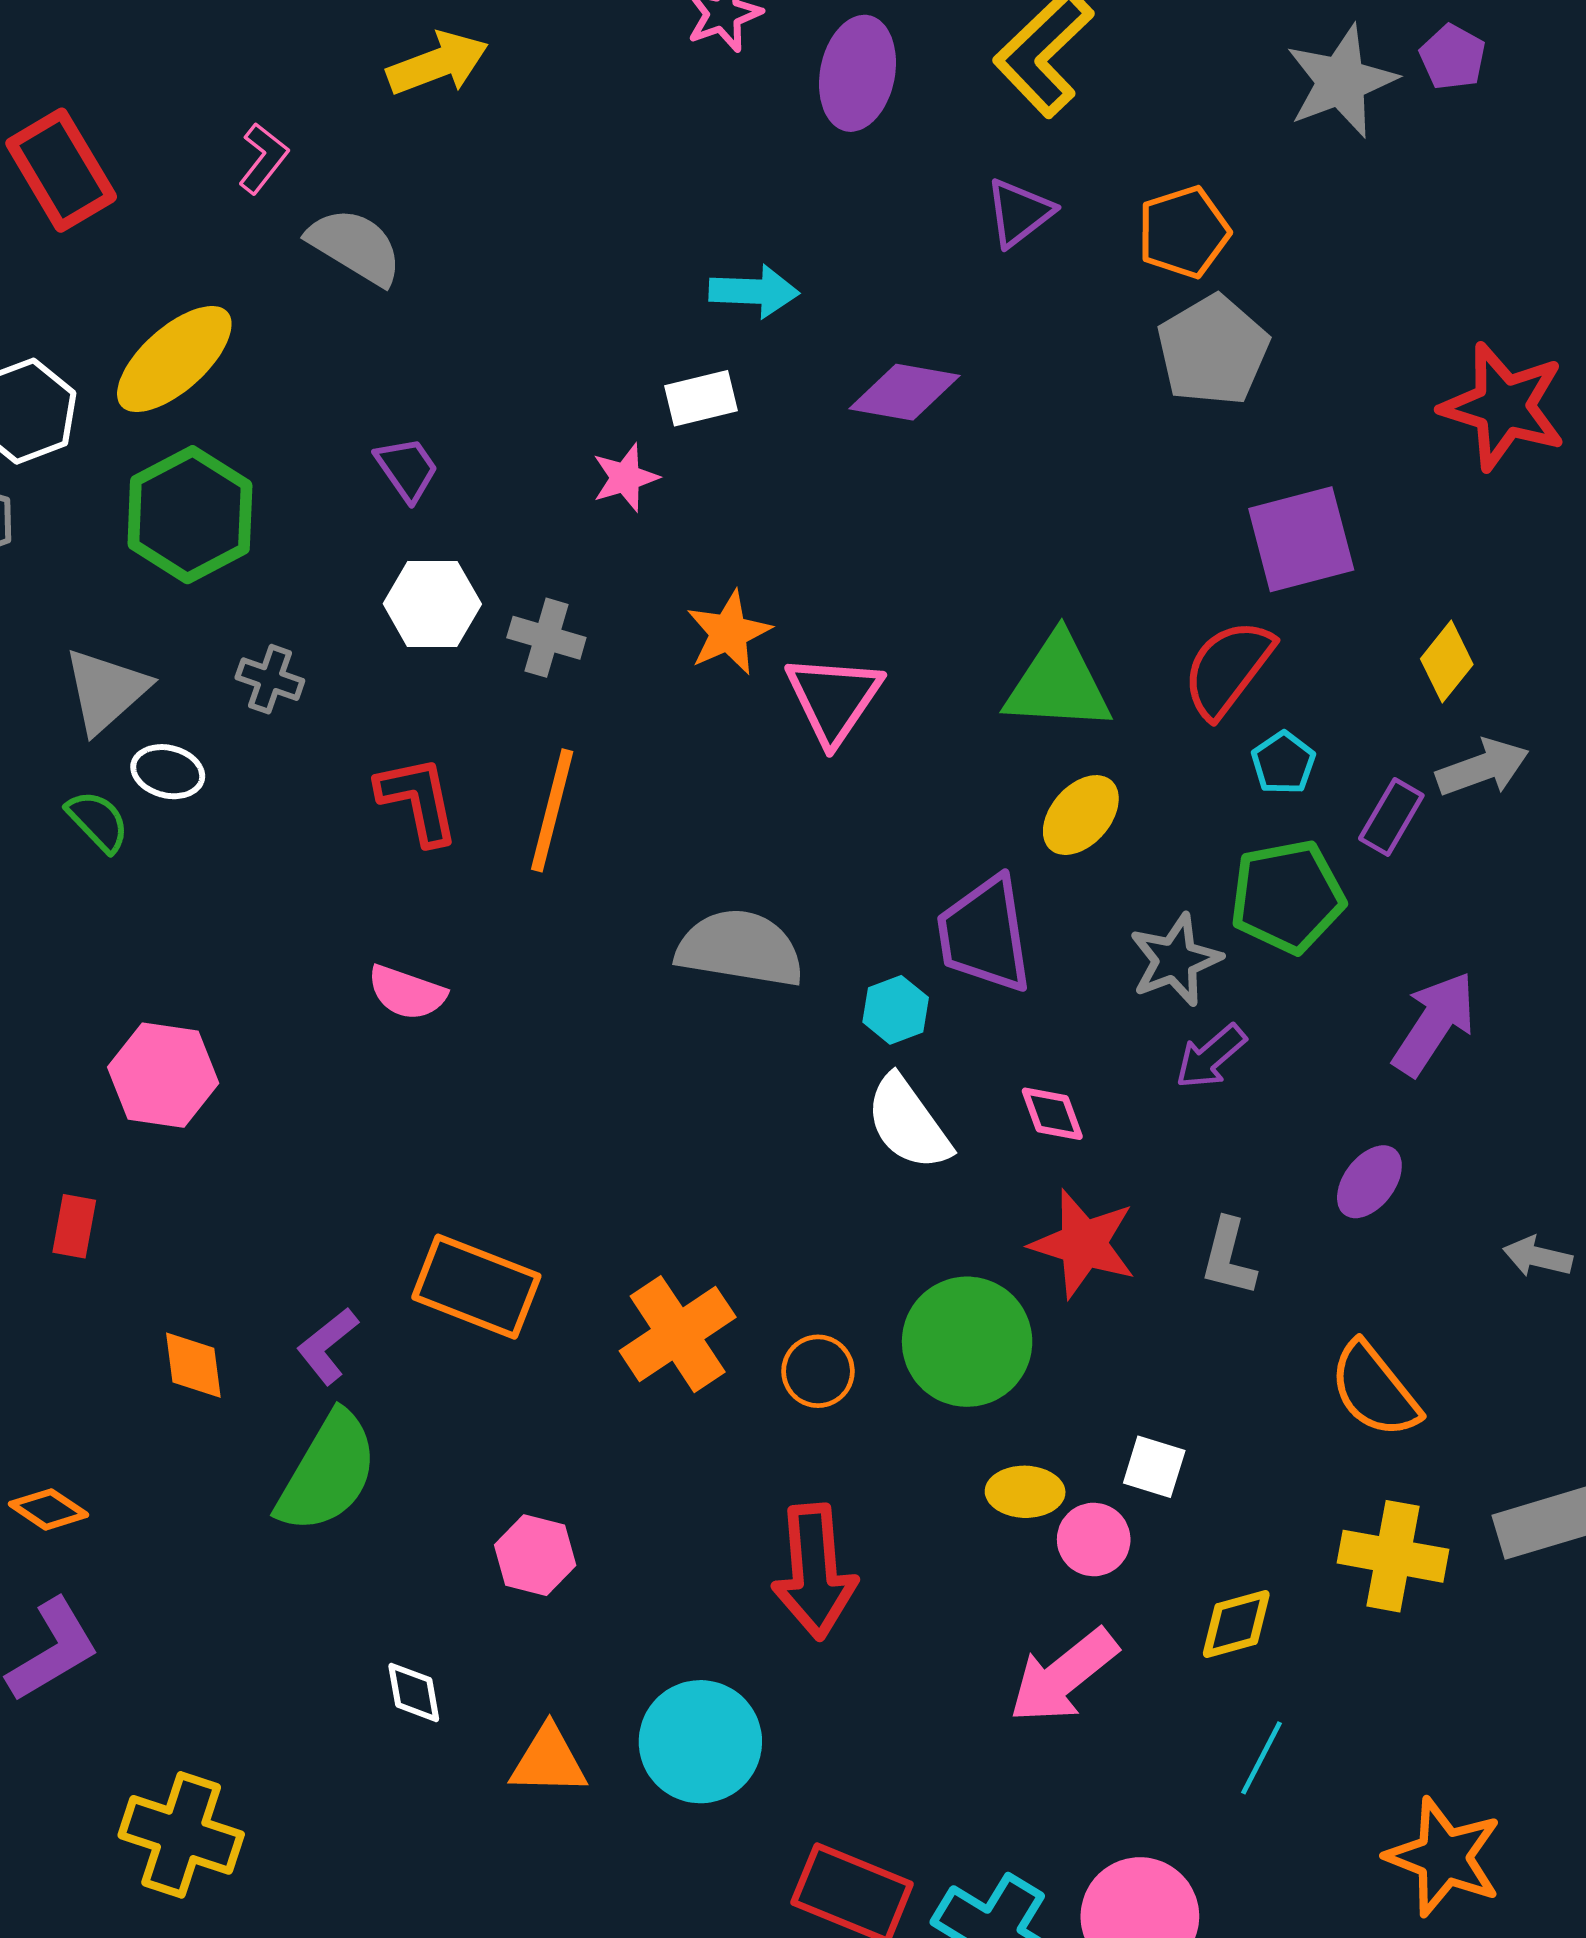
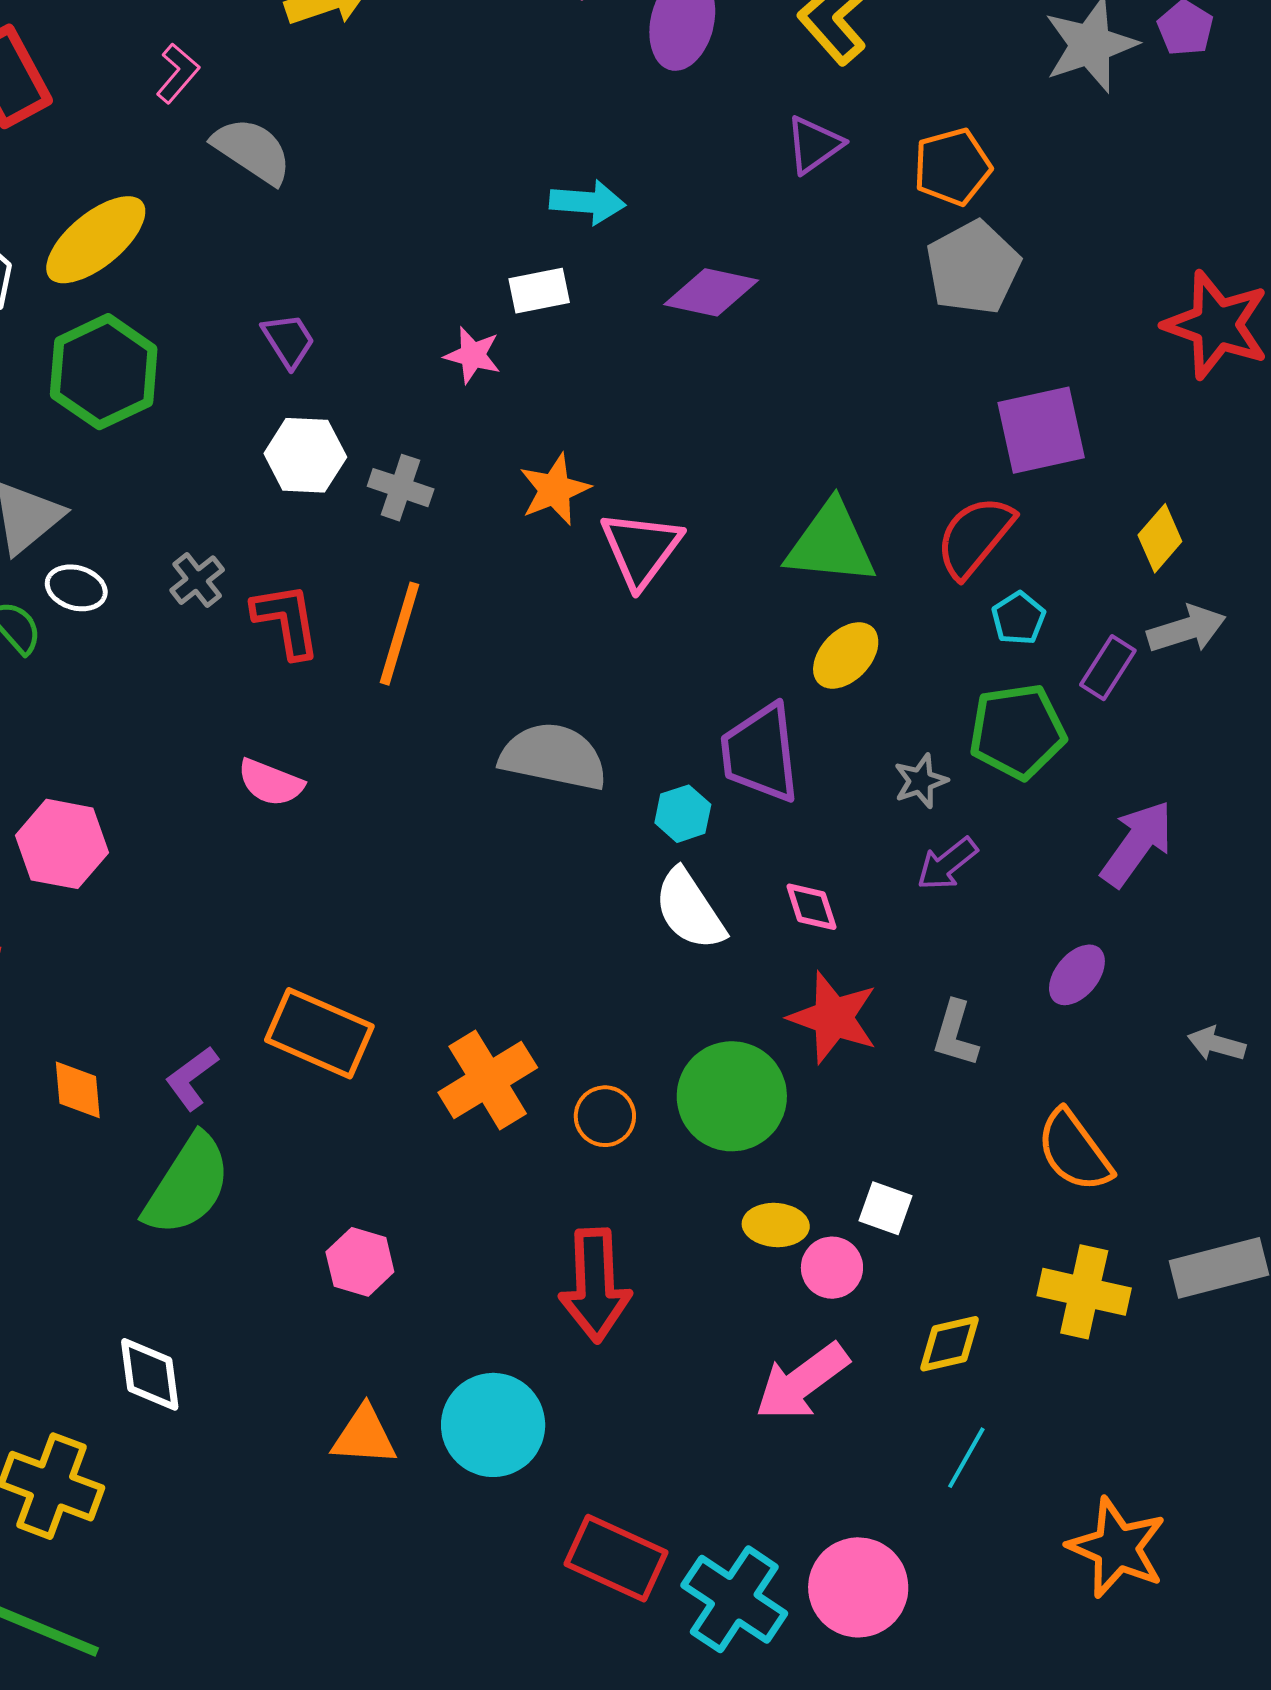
pink star: (625, 478) -> (473, 355), turned 30
gray cross: (270, 679) -> (197, 580), moved, turned 30
gray star: (1175, 960) -> (921, 781), size x0.7
white diamond: (414, 1692) -> (150, 1374), moved, size x1.4

